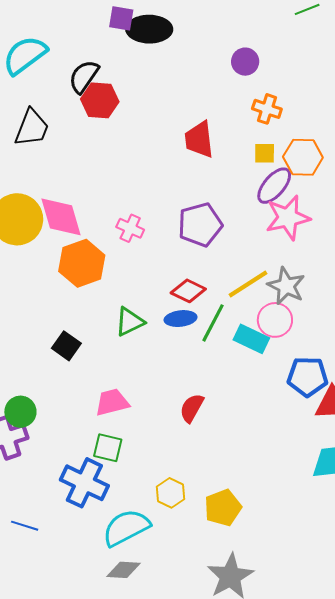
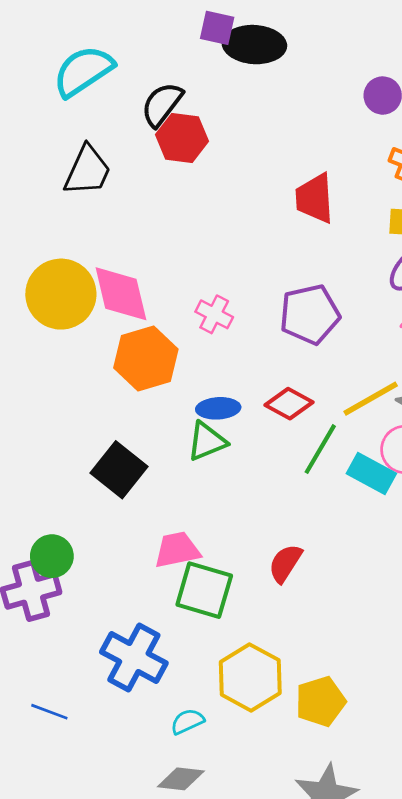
blue ellipse: (181, 319) -> (218, 408), moved
black square: (66, 346) -> (119, 470), size x1.4
green square: (108, 448) -> (204, 590), moved, size x1.4
yellow hexagon: (170, 493) -> (250, 677), size x1.6
cyan semicircle: (126, 528) -> (187, 721), size x0.5

